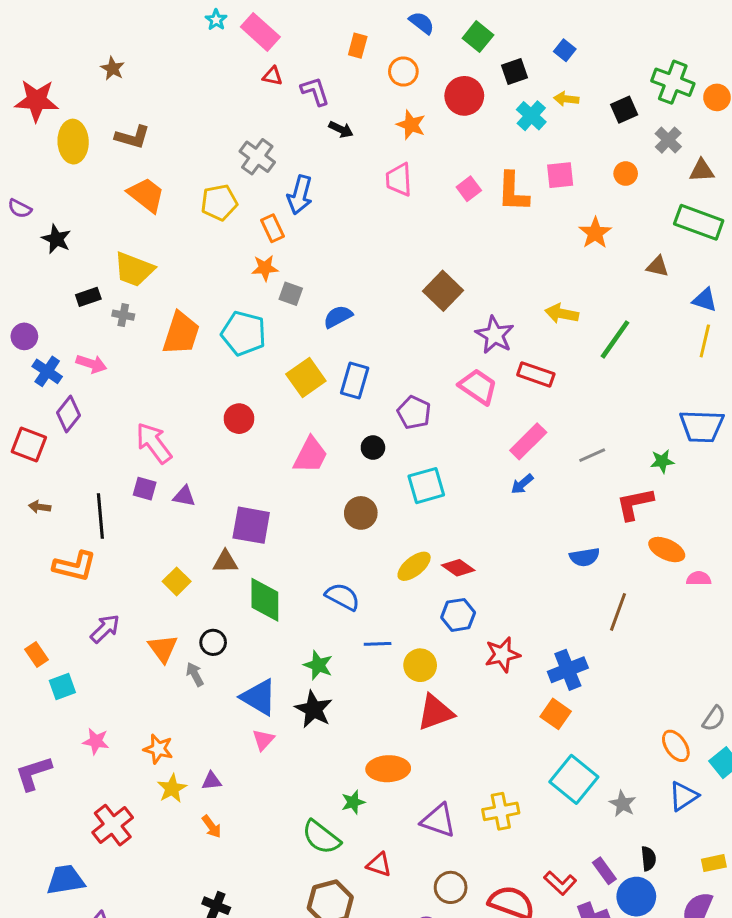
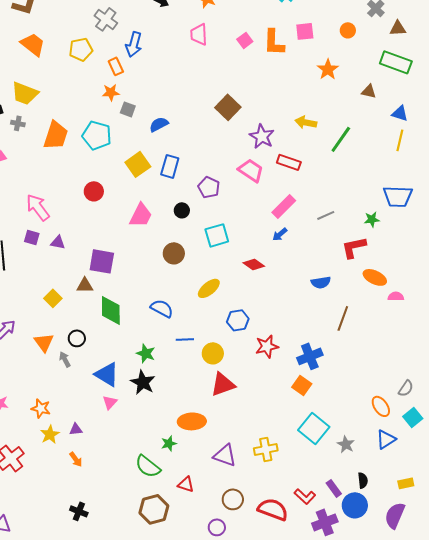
red diamond: (458, 568) -> (254, 264), moved

